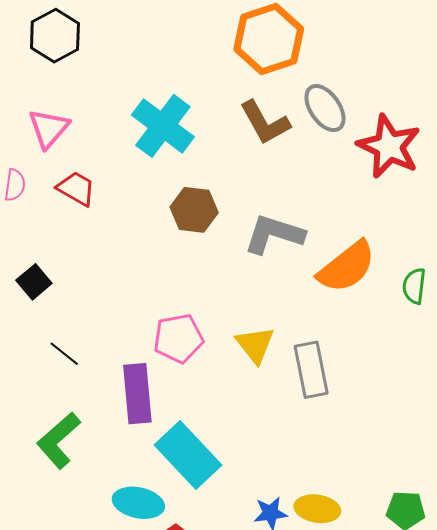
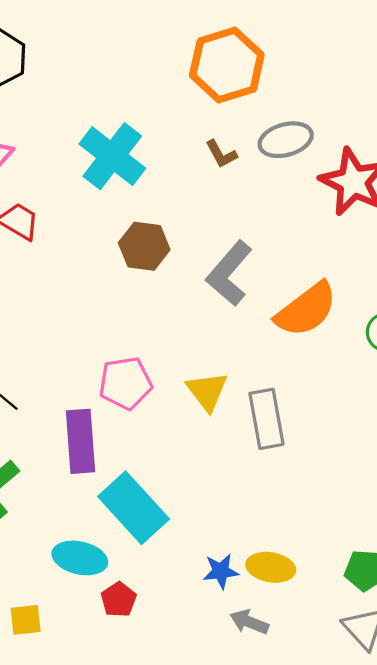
gray ellipse: (325, 108) -> (286, 140), turned -72
brown L-shape: (265, 122) -> (221, 154), size x0.6
gray L-shape: (274, 234) -> (229, 273), turned -68

